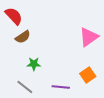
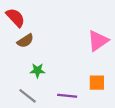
orange square: (88, 75) -> (97, 83), turned 35

